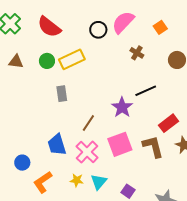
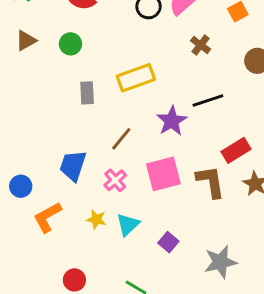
yellow rectangle: (72, 59) -> (136, 78), moved
brown triangle: (16, 62) -> (26, 41), turned -42
blue trapezoid: (57, 145) -> (73, 166), turned 30
pink cross: (87, 152) -> (115, 180), size x0.7

